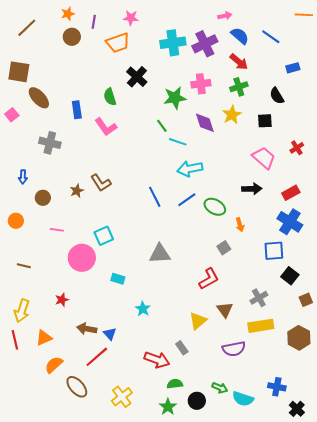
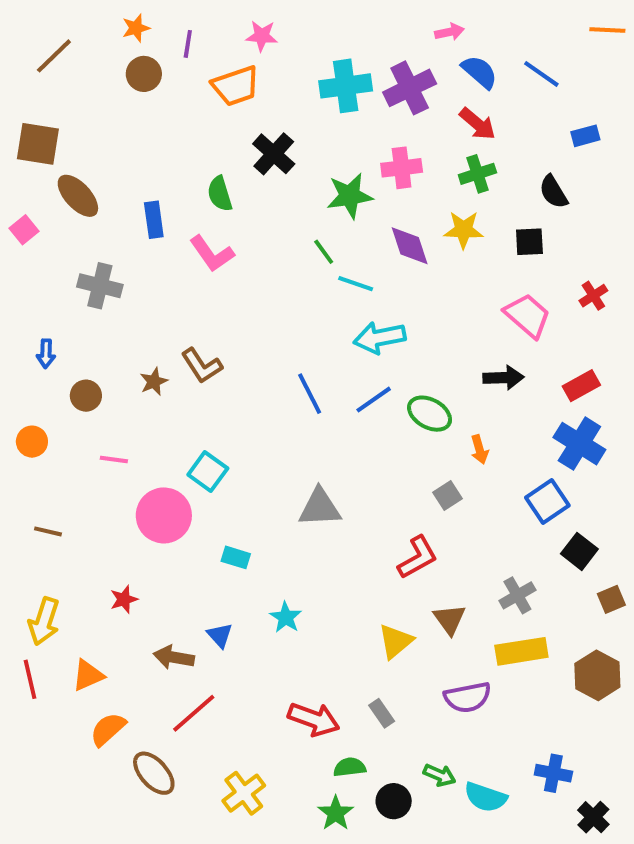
yellow star: (232, 115) -> (464, 230), turned 30
cyan square: (104, 236) -> (208, 472), turned -30
blue square: (274, 251) -> (547, 501), turned -30
blue triangle: (110, 334) -> (220, 635), moved
gray rectangle: (182, 348) -> (382, 713), moved

